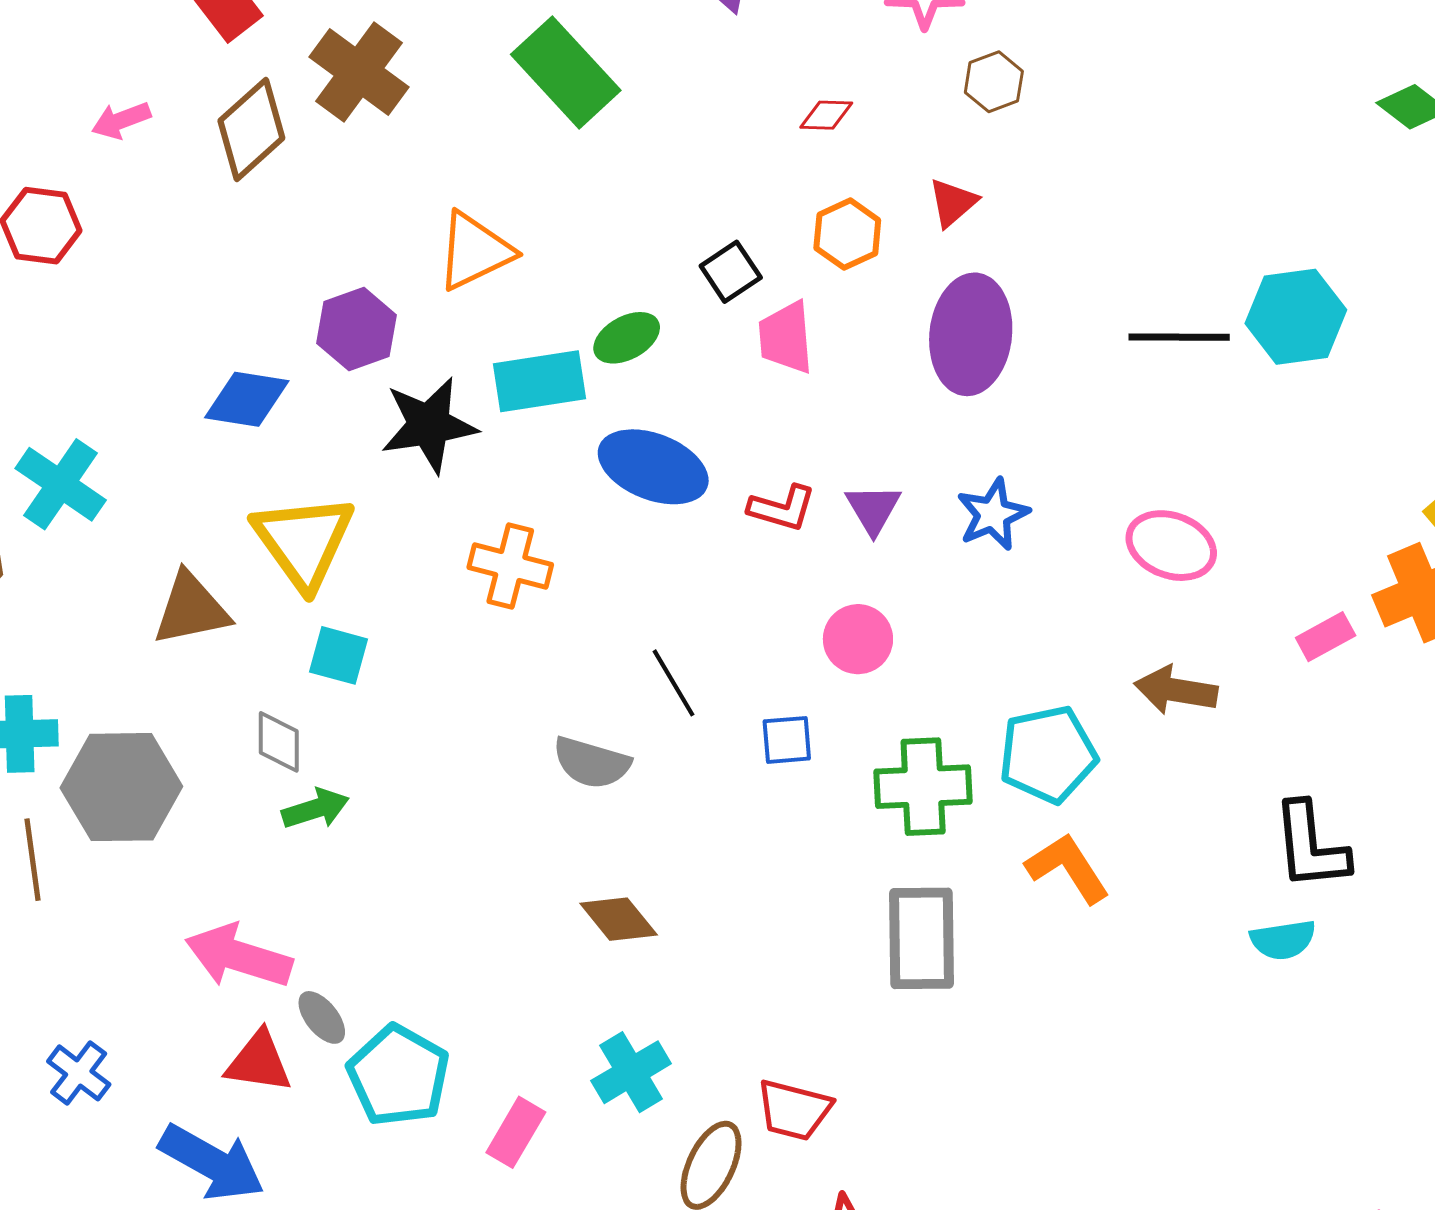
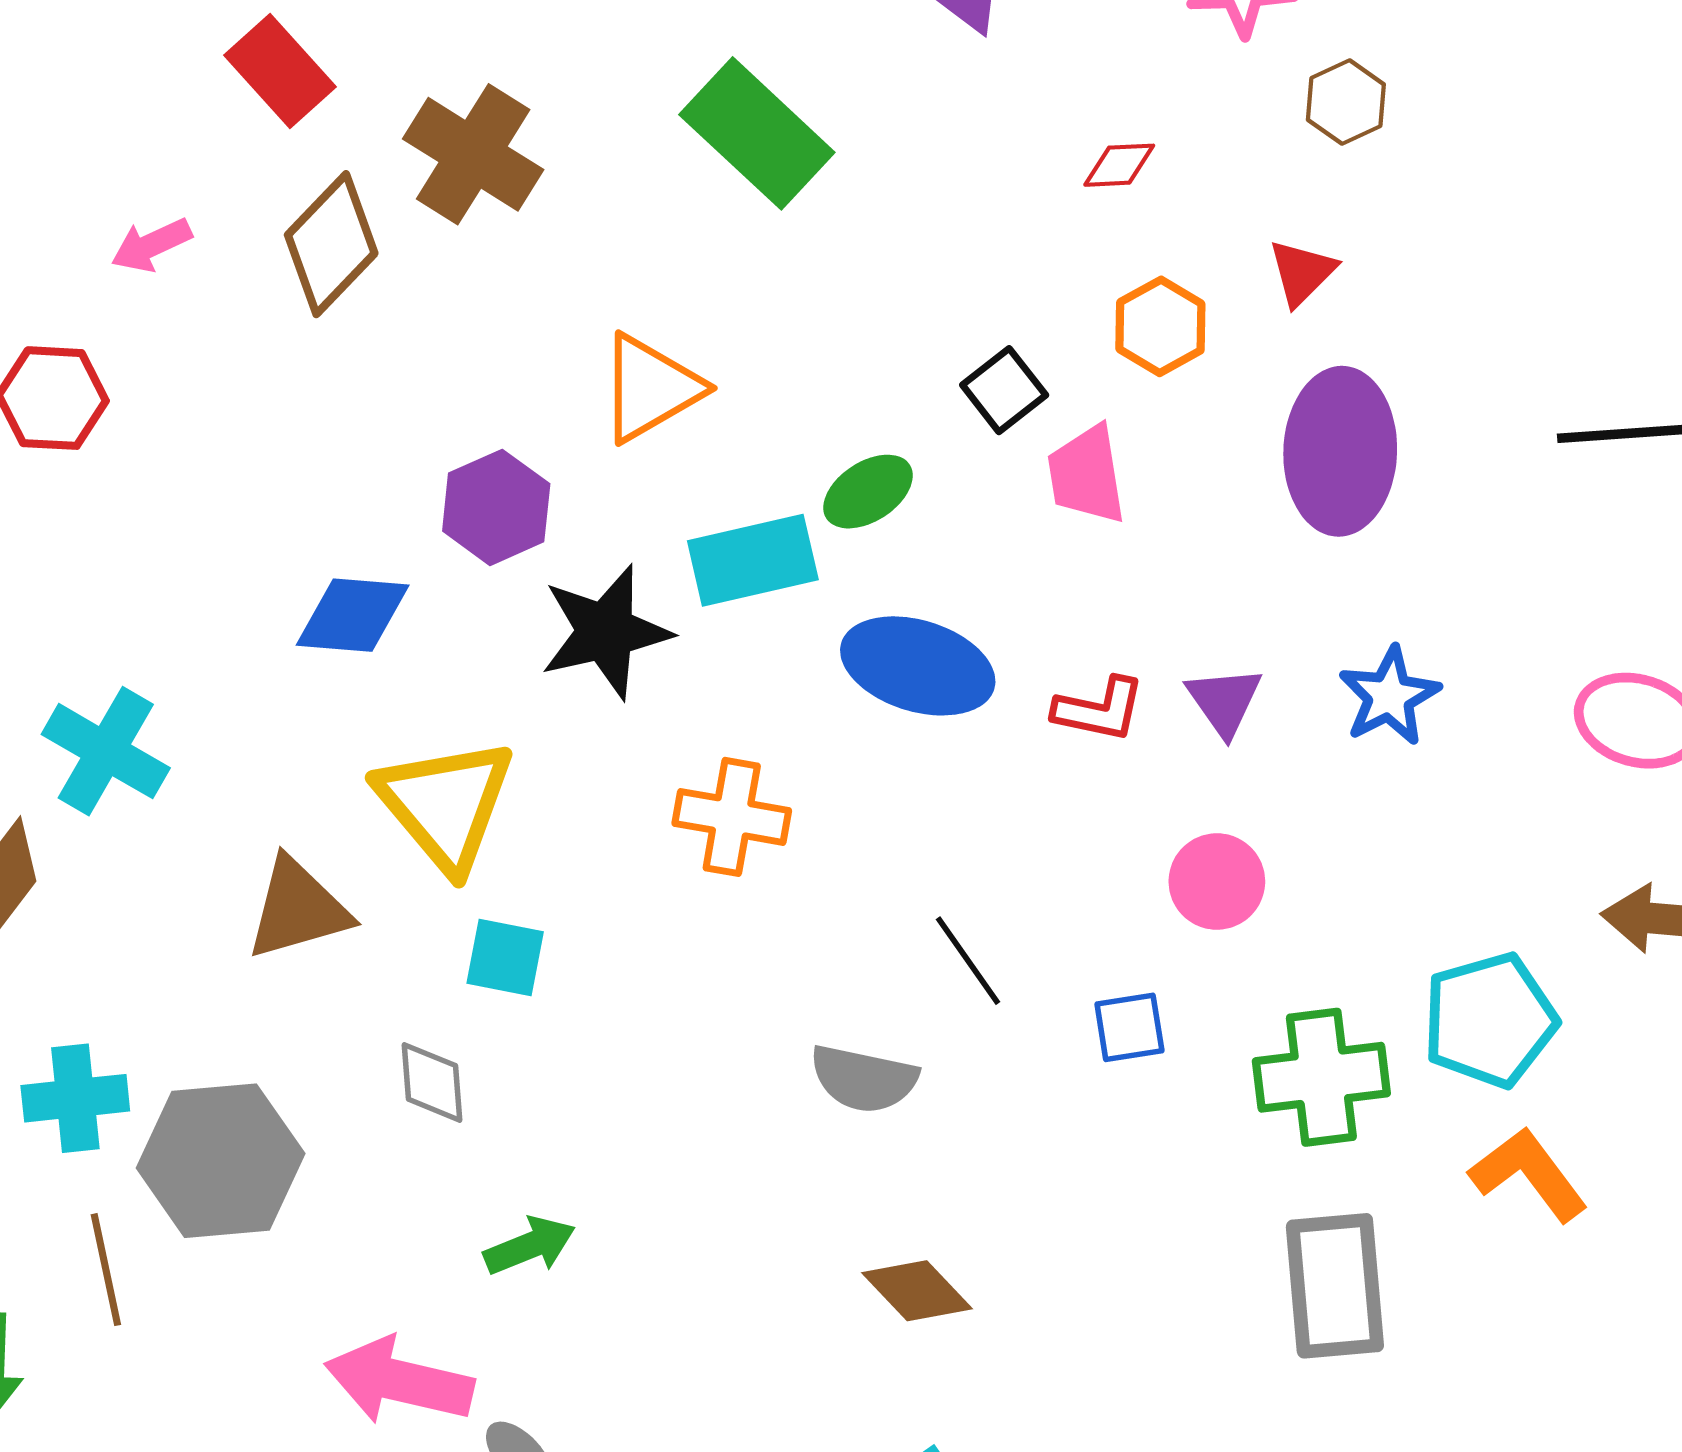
green arrow: (315, 809) -> (530, 1246), moved

